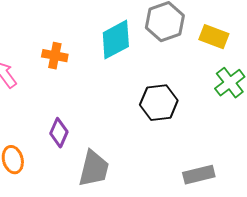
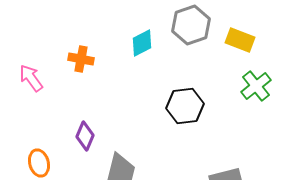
cyan diamond: (116, 40) -> (142, 43), size x0.7

